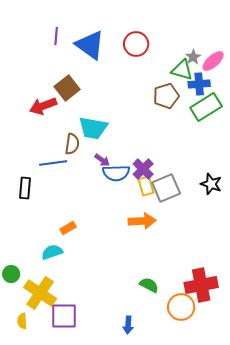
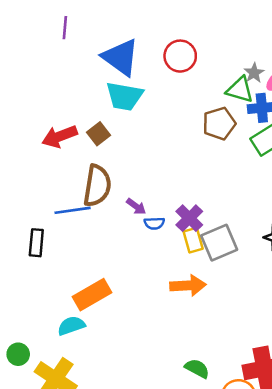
purple line: (56, 36) -> (65, 28), moved
brown square: (67, 88) -> (99, 134), moved, size x0.7
cyan trapezoid: (93, 128) -> (124, 96), moved
brown semicircle: (72, 144) -> (97, 186), size x1.5
blue semicircle: (116, 173) -> (154, 223), size x0.6
orange rectangle: (68, 228) -> (92, 295), size x1.8

